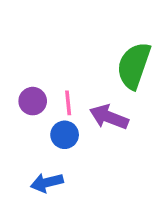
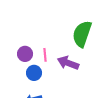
blue circle: (65, 135) -> (34, 73), moved

